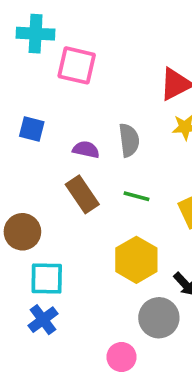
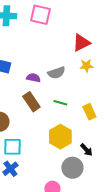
pink square: (77, 65) -> (40, 15), moved
gray semicircle: (129, 140) -> (56, 73), turned 78

